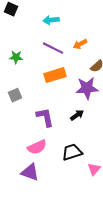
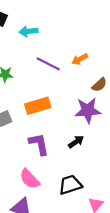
cyan arrow: (51, 20) -> (28, 31), moved
orange rectangle: (55, 75) -> (38, 106), moved
pink semicircle: (37, 147) -> (30, 179), turned 72

